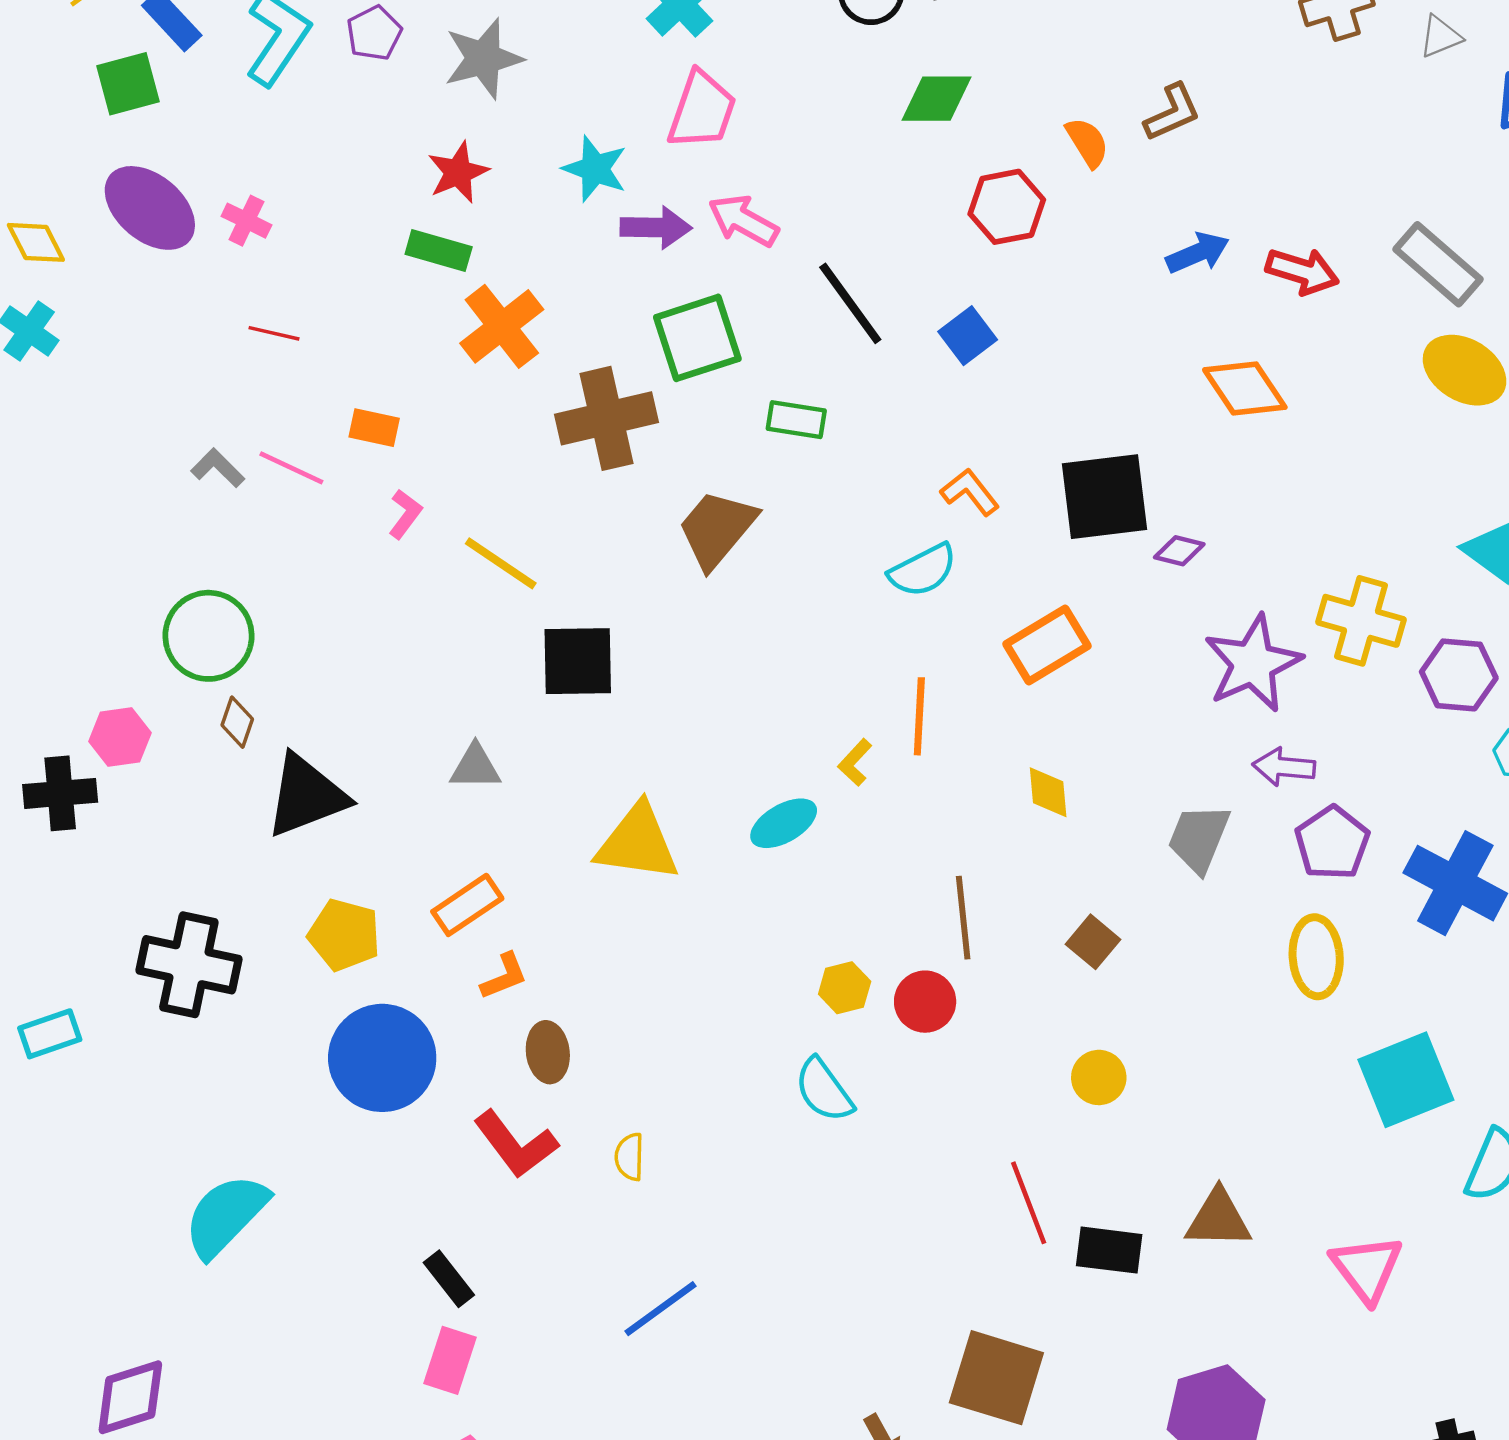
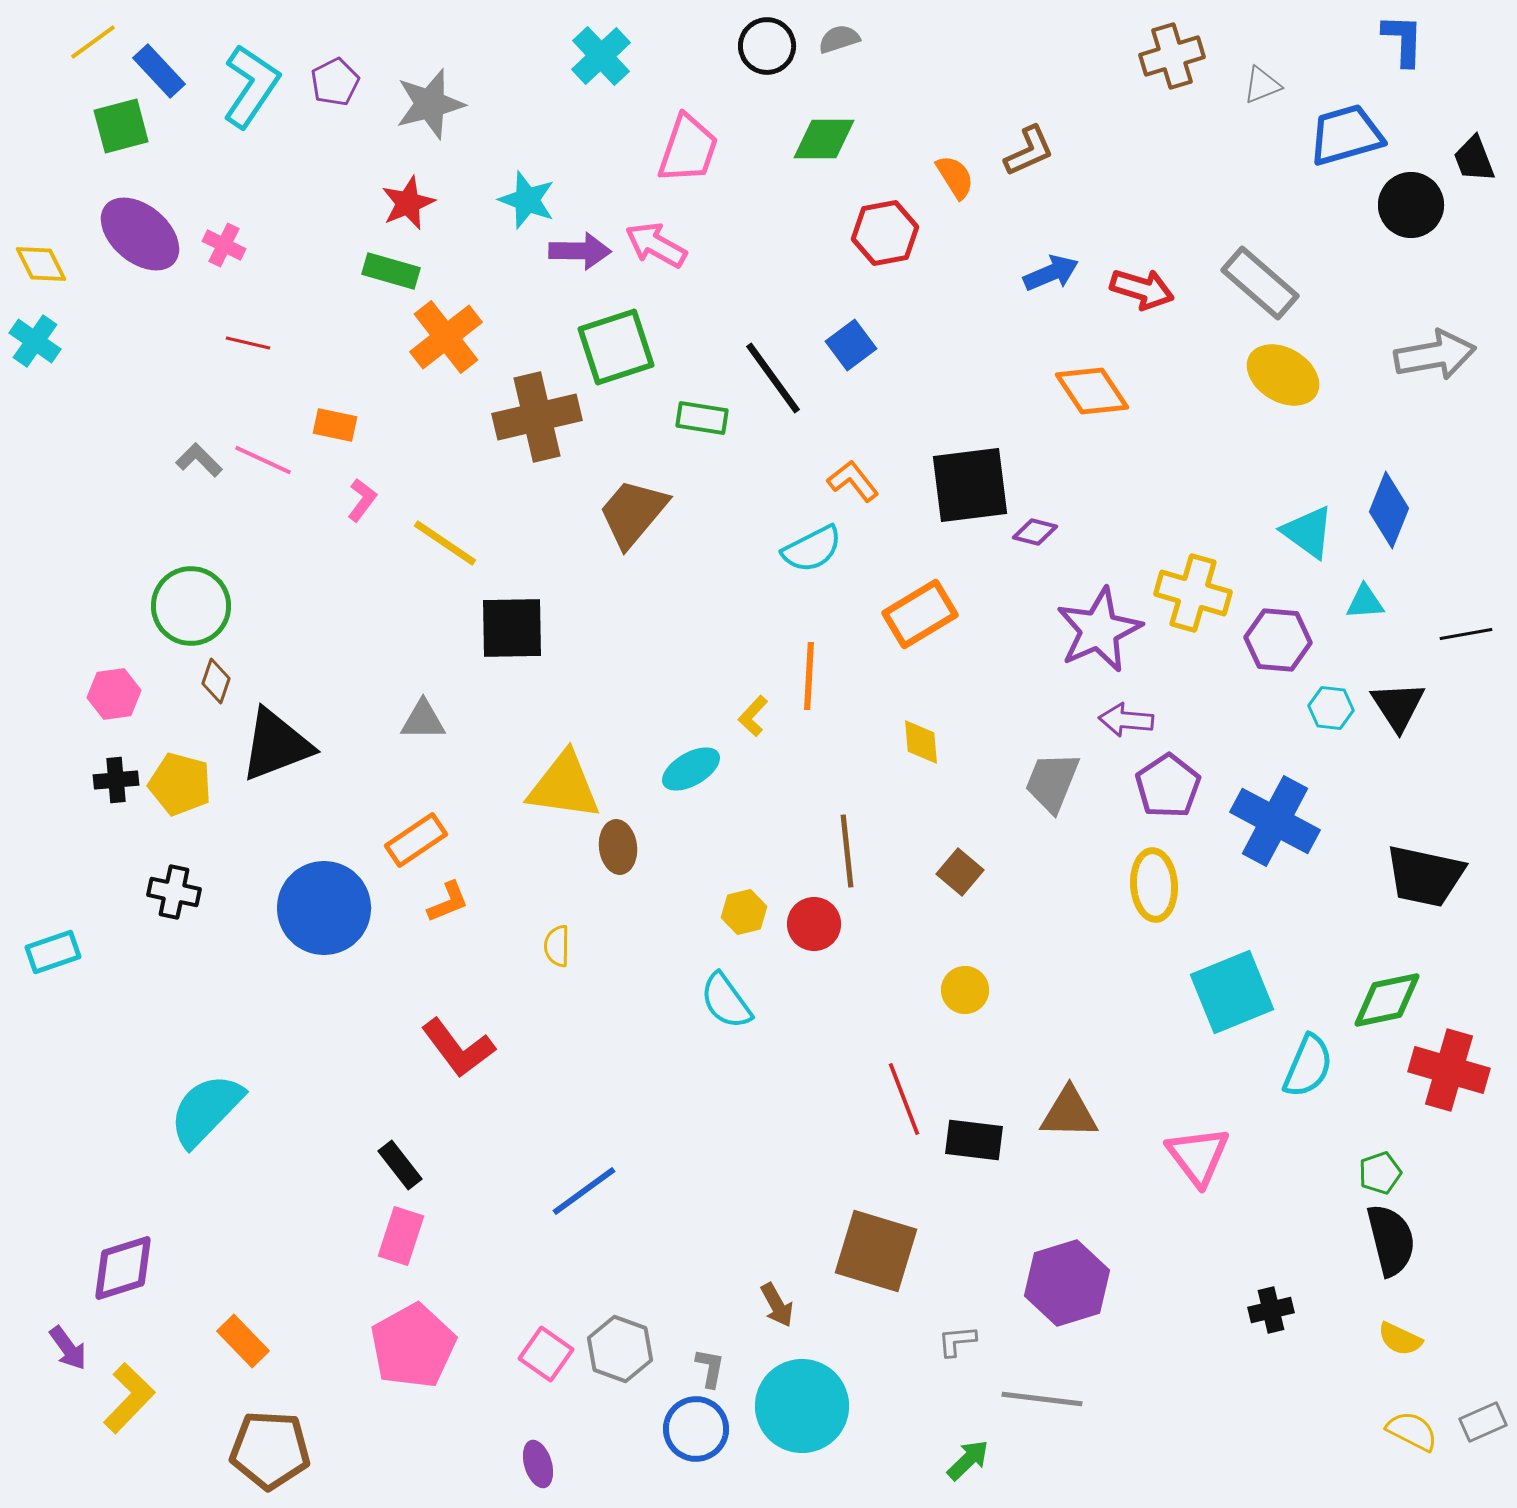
pink trapezoid: (702, 110) -> (688, 149), moved
black line: (850, 303) -> (773, 378), moved
black cross: (60, 793) -> (116, 780), moved, size x0.7
yellow pentagon: (344, 935) -> (180, 784), moved
black cross: (189, 965) -> (174, 892), size x0.6
brown ellipse: (548, 1052) -> (618, 847), moved
blue circle: (382, 1058) -> (324, 908), moved
yellow semicircle: (629, 1157) -> (557, 946), moved

